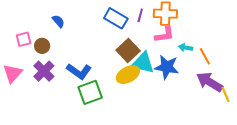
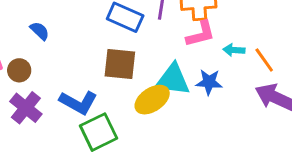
brown square: (128, 51) -> (120, 64), moved, turned -35
blue star: (167, 67) -> (209, 82), size x0.7

